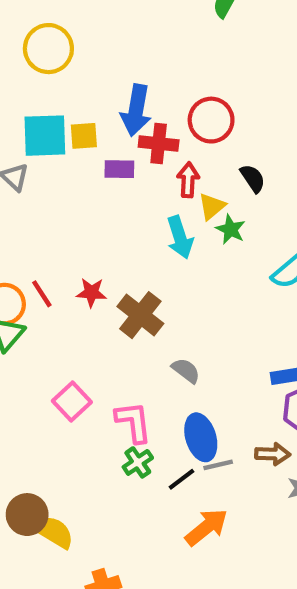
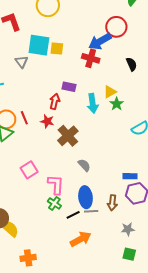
blue arrow: (136, 110) -> (100, 41), moved, turned 40
red circle: (211, 120) -> (116, 27), moved
purple rectangle: (119, 169) -> (69, 87), moved
black semicircle: (253, 178) -> (132, 64), moved
red arrow: (188, 180) -> (55, 101), moved
brown arrow: (273, 454) -> (112, 203), moved, turned 84
green cross: (138, 462) -> (54, 203), turned -32

